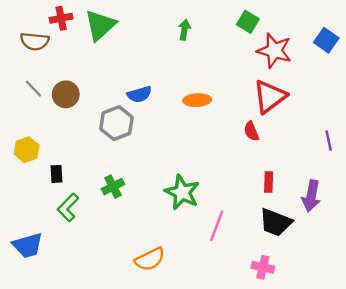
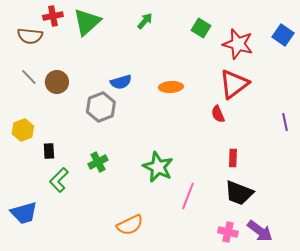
green square: (248, 22) -> (201, 28), moved
green arrow: (184, 30) -> (145, 21), moved, turned 30
purple arrow: (311, 196) -> (260, 231), moved, turned -64

